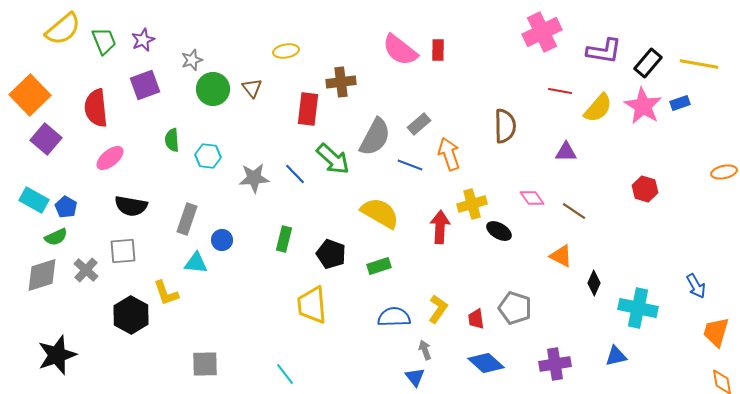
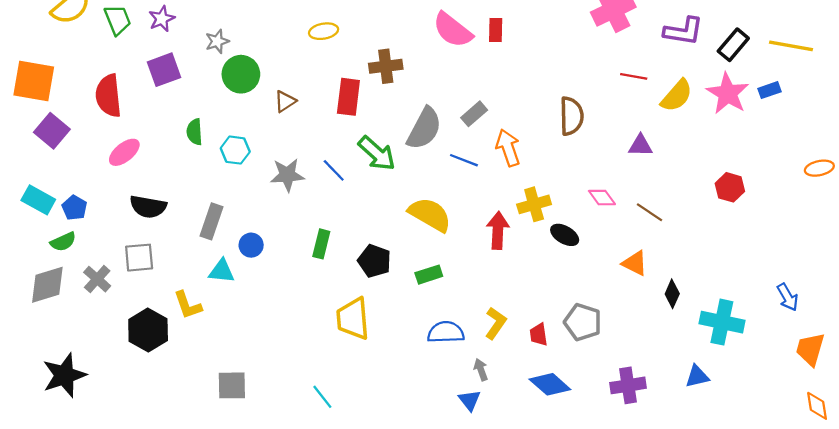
brown triangle: (252, 88) -> (285, 101), moved, turned 35
orange square: (30, 95) -> (34, 81), turned -36

